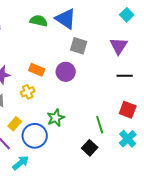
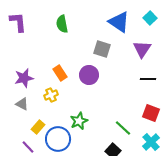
blue triangle: (66, 19) -> (119, 22), moved
green semicircle: (39, 21) -> (62, 24), turned -114
orange rectangle: (37, 70) -> (60, 73), turned 35
green line: (100, 125) -> (123, 128), turned -30

